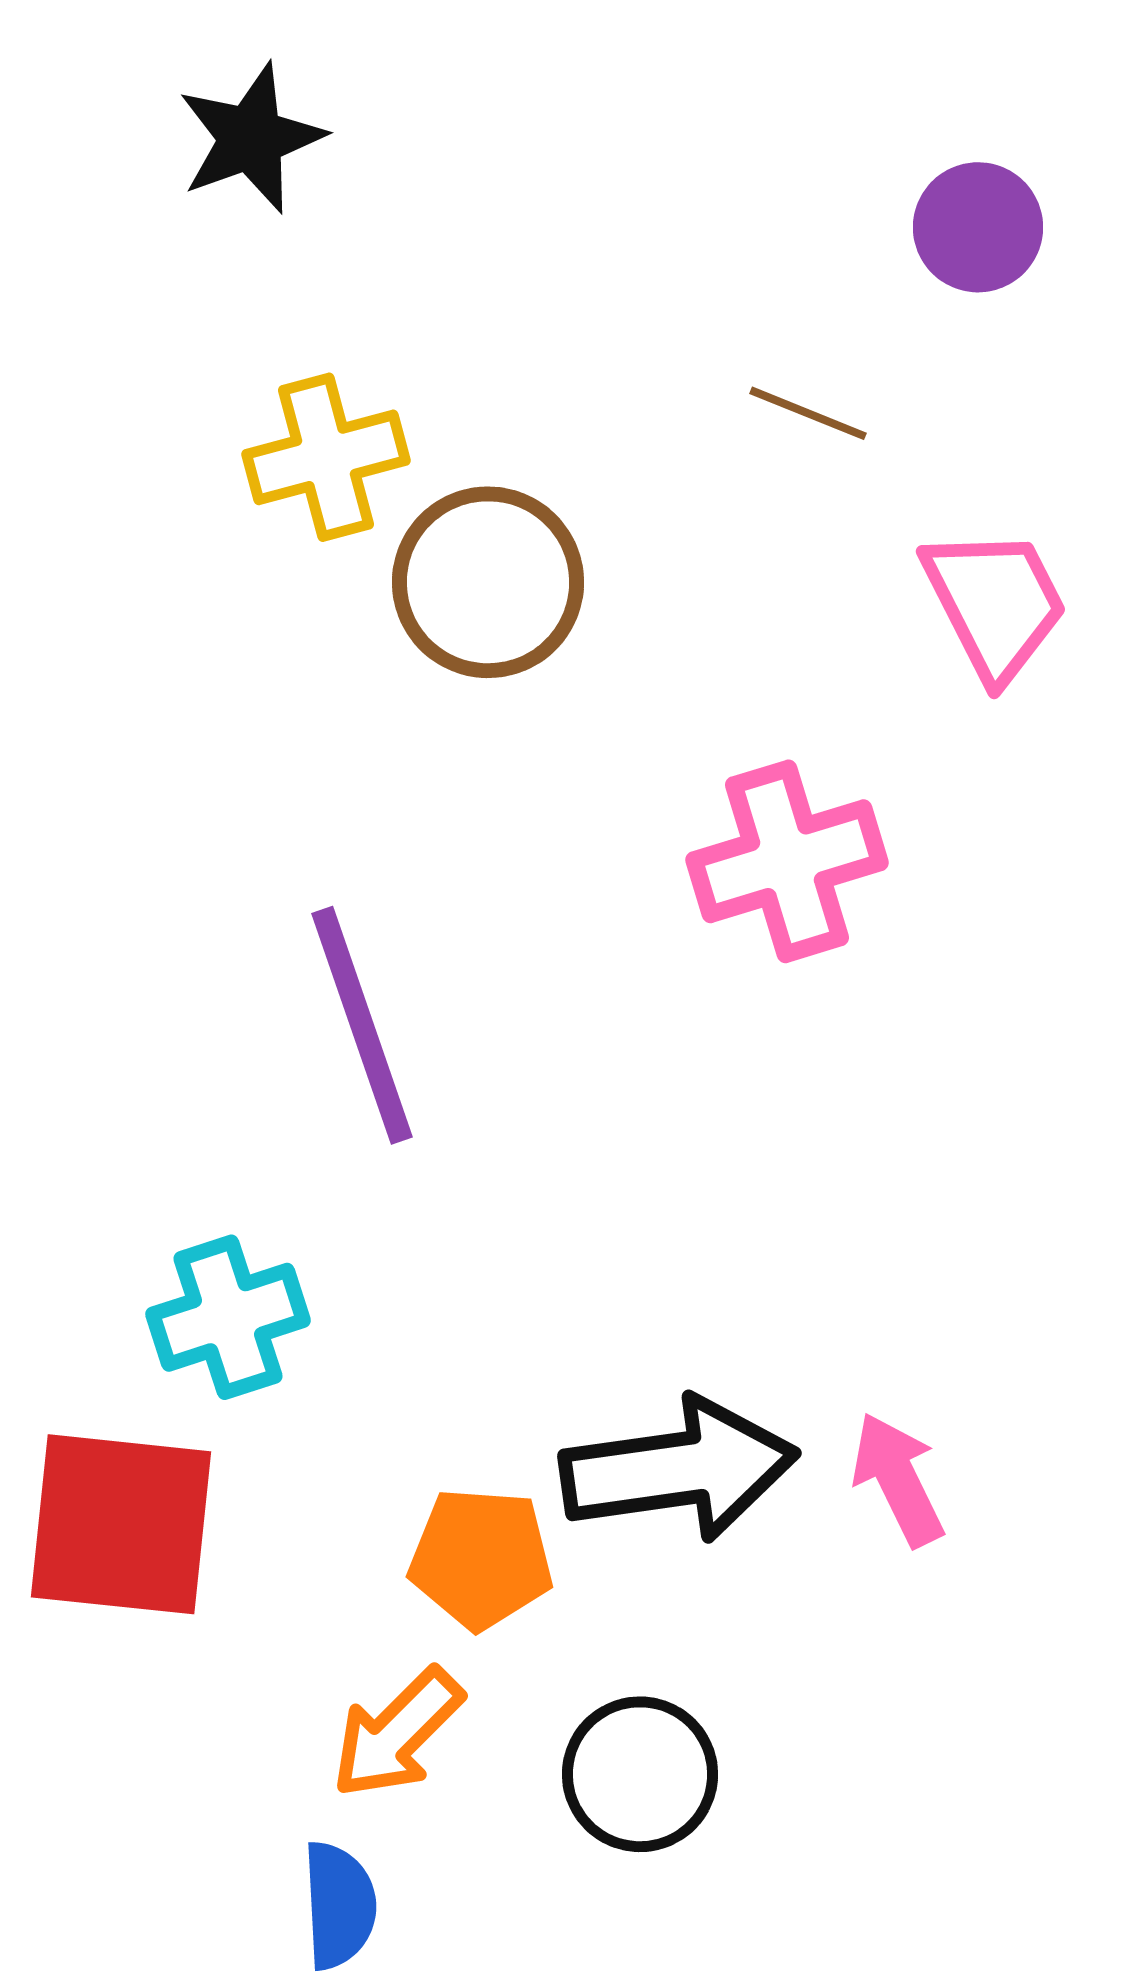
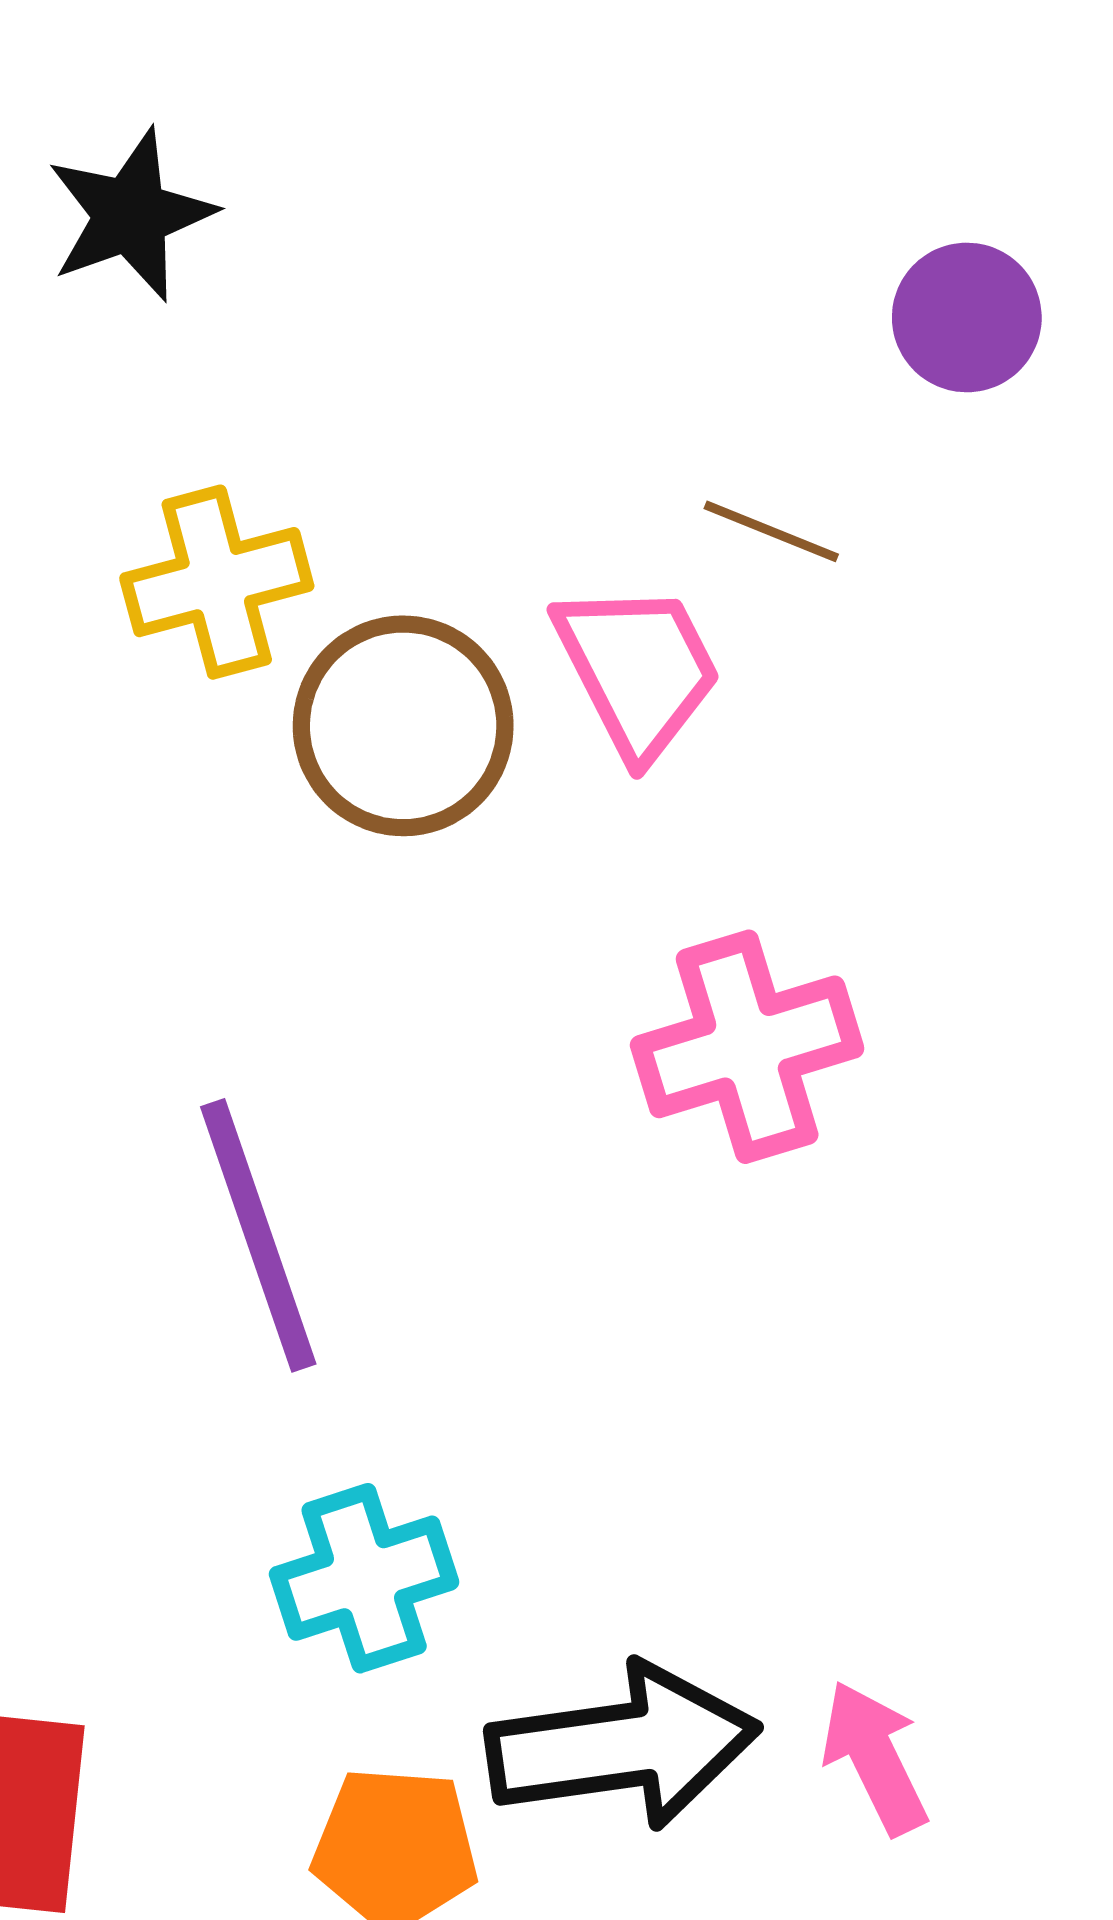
pink trapezoid: (995, 603) -> (638, 669), moved
cyan cross: (228, 1317) -> (364, 1578), moved

